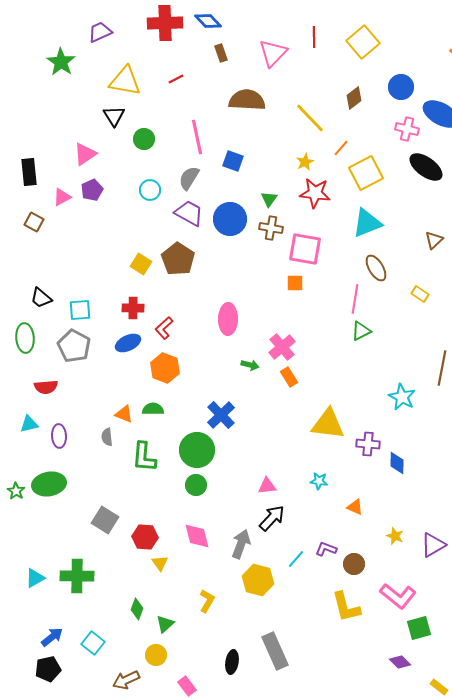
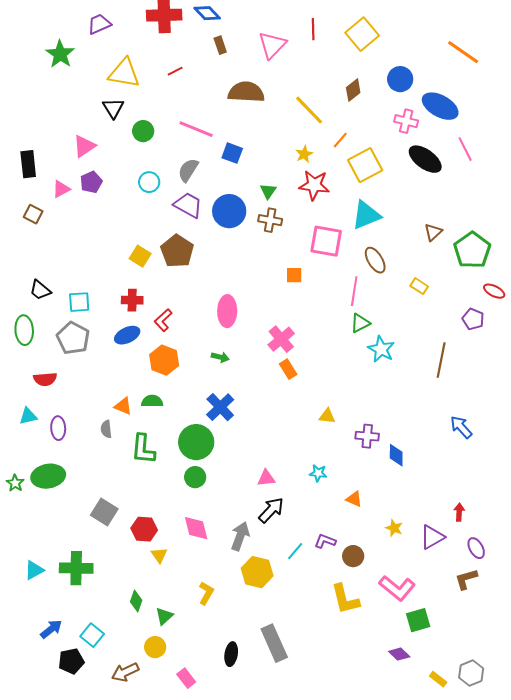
pink line: (197, 137) -> (196, 129), turned -56
pink square: (305, 249) -> (326, 241), moved
green arrow: (250, 365) -> (220, 357), moved
cyan star: (402, 397) -> (381, 349), moved
yellow triangle: (328, 424) -> (327, 416), size x0.5
black pentagon: (48, 669) -> (71, 661), moved

